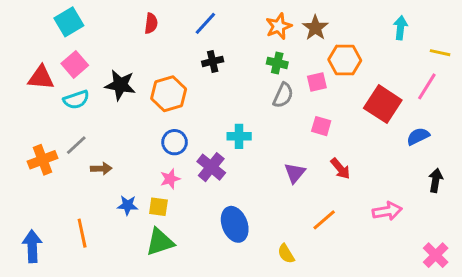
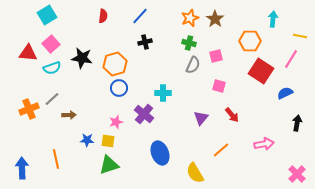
orange hexagon: (345, 60) -> (250, 41), moved
blue circle: (175, 142) -> (119, 88), moved
yellow semicircle: (286, 254) -> (195, 173), size x1.5

